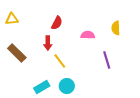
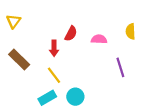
yellow triangle: (12, 19) -> (13, 21), turned -48
red semicircle: (57, 23) -> (71, 34), moved
yellow line: (60, 61) -> (54, 75), moved

